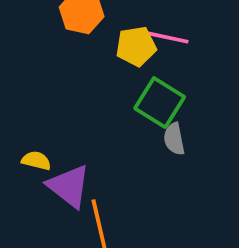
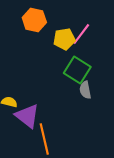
pink line: (167, 37) -> (81, 34), turned -65

